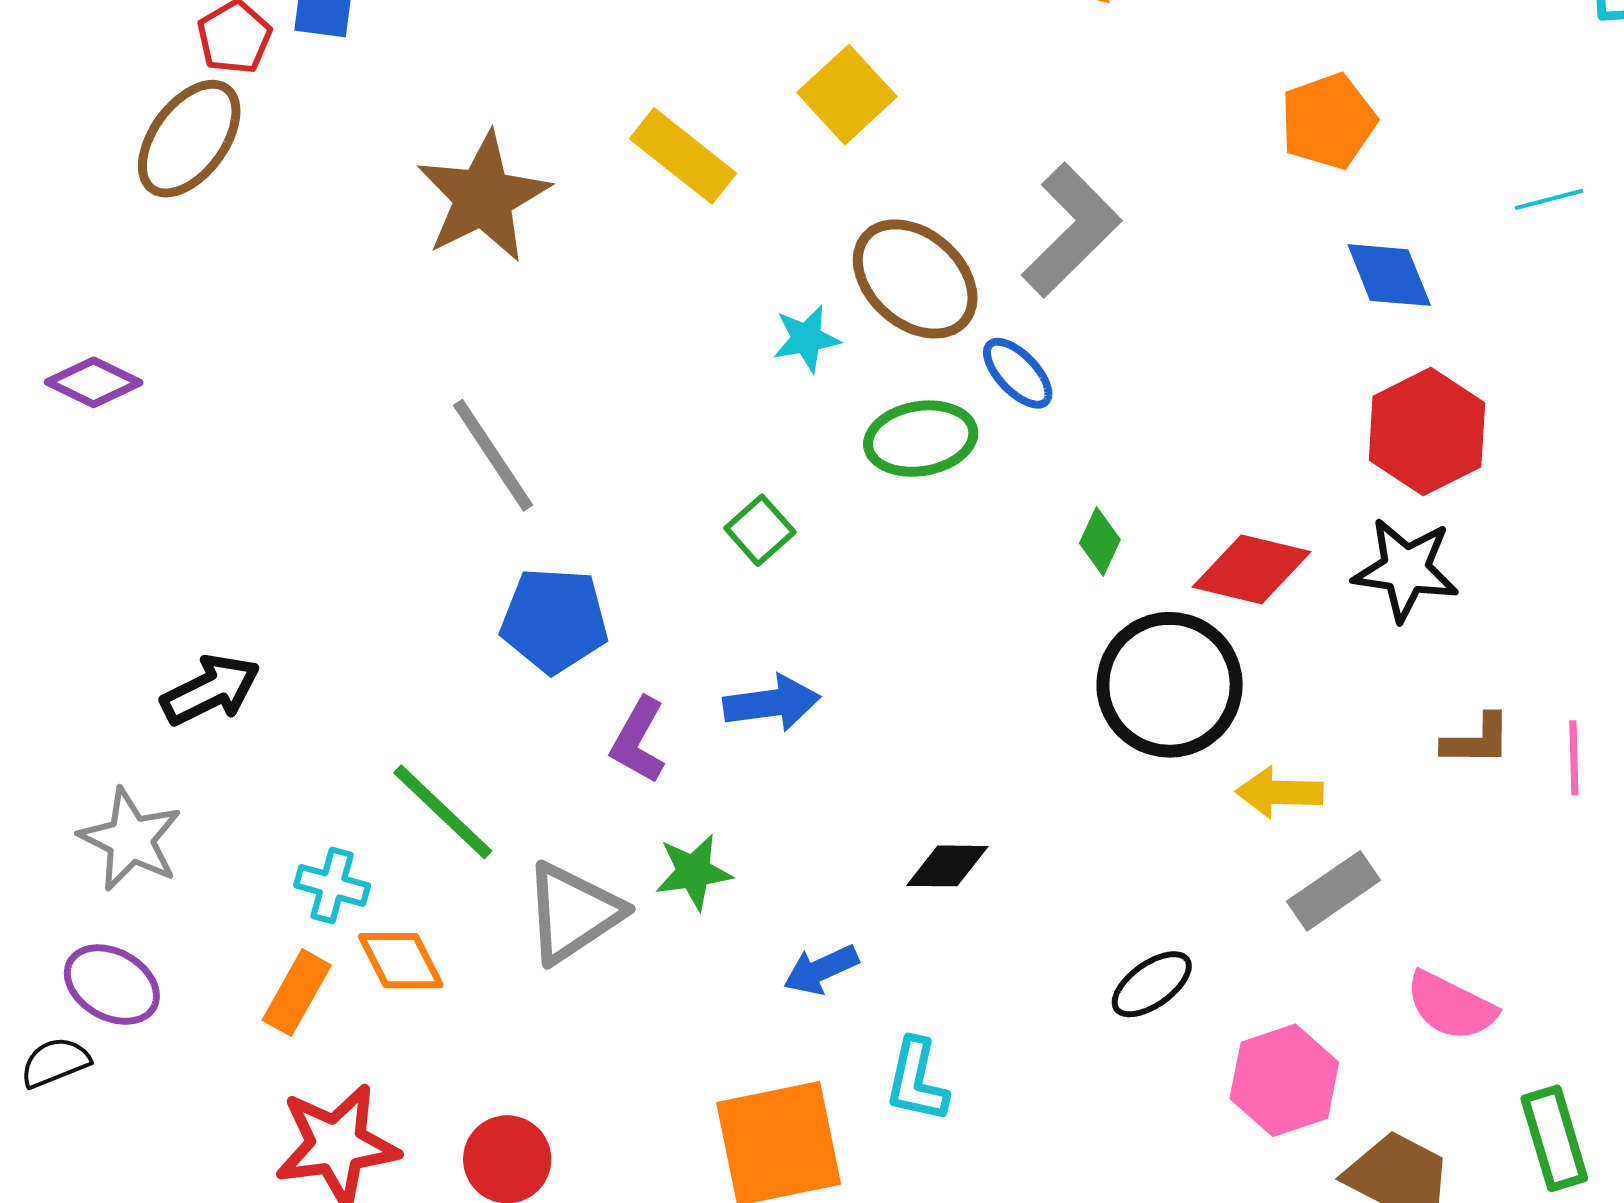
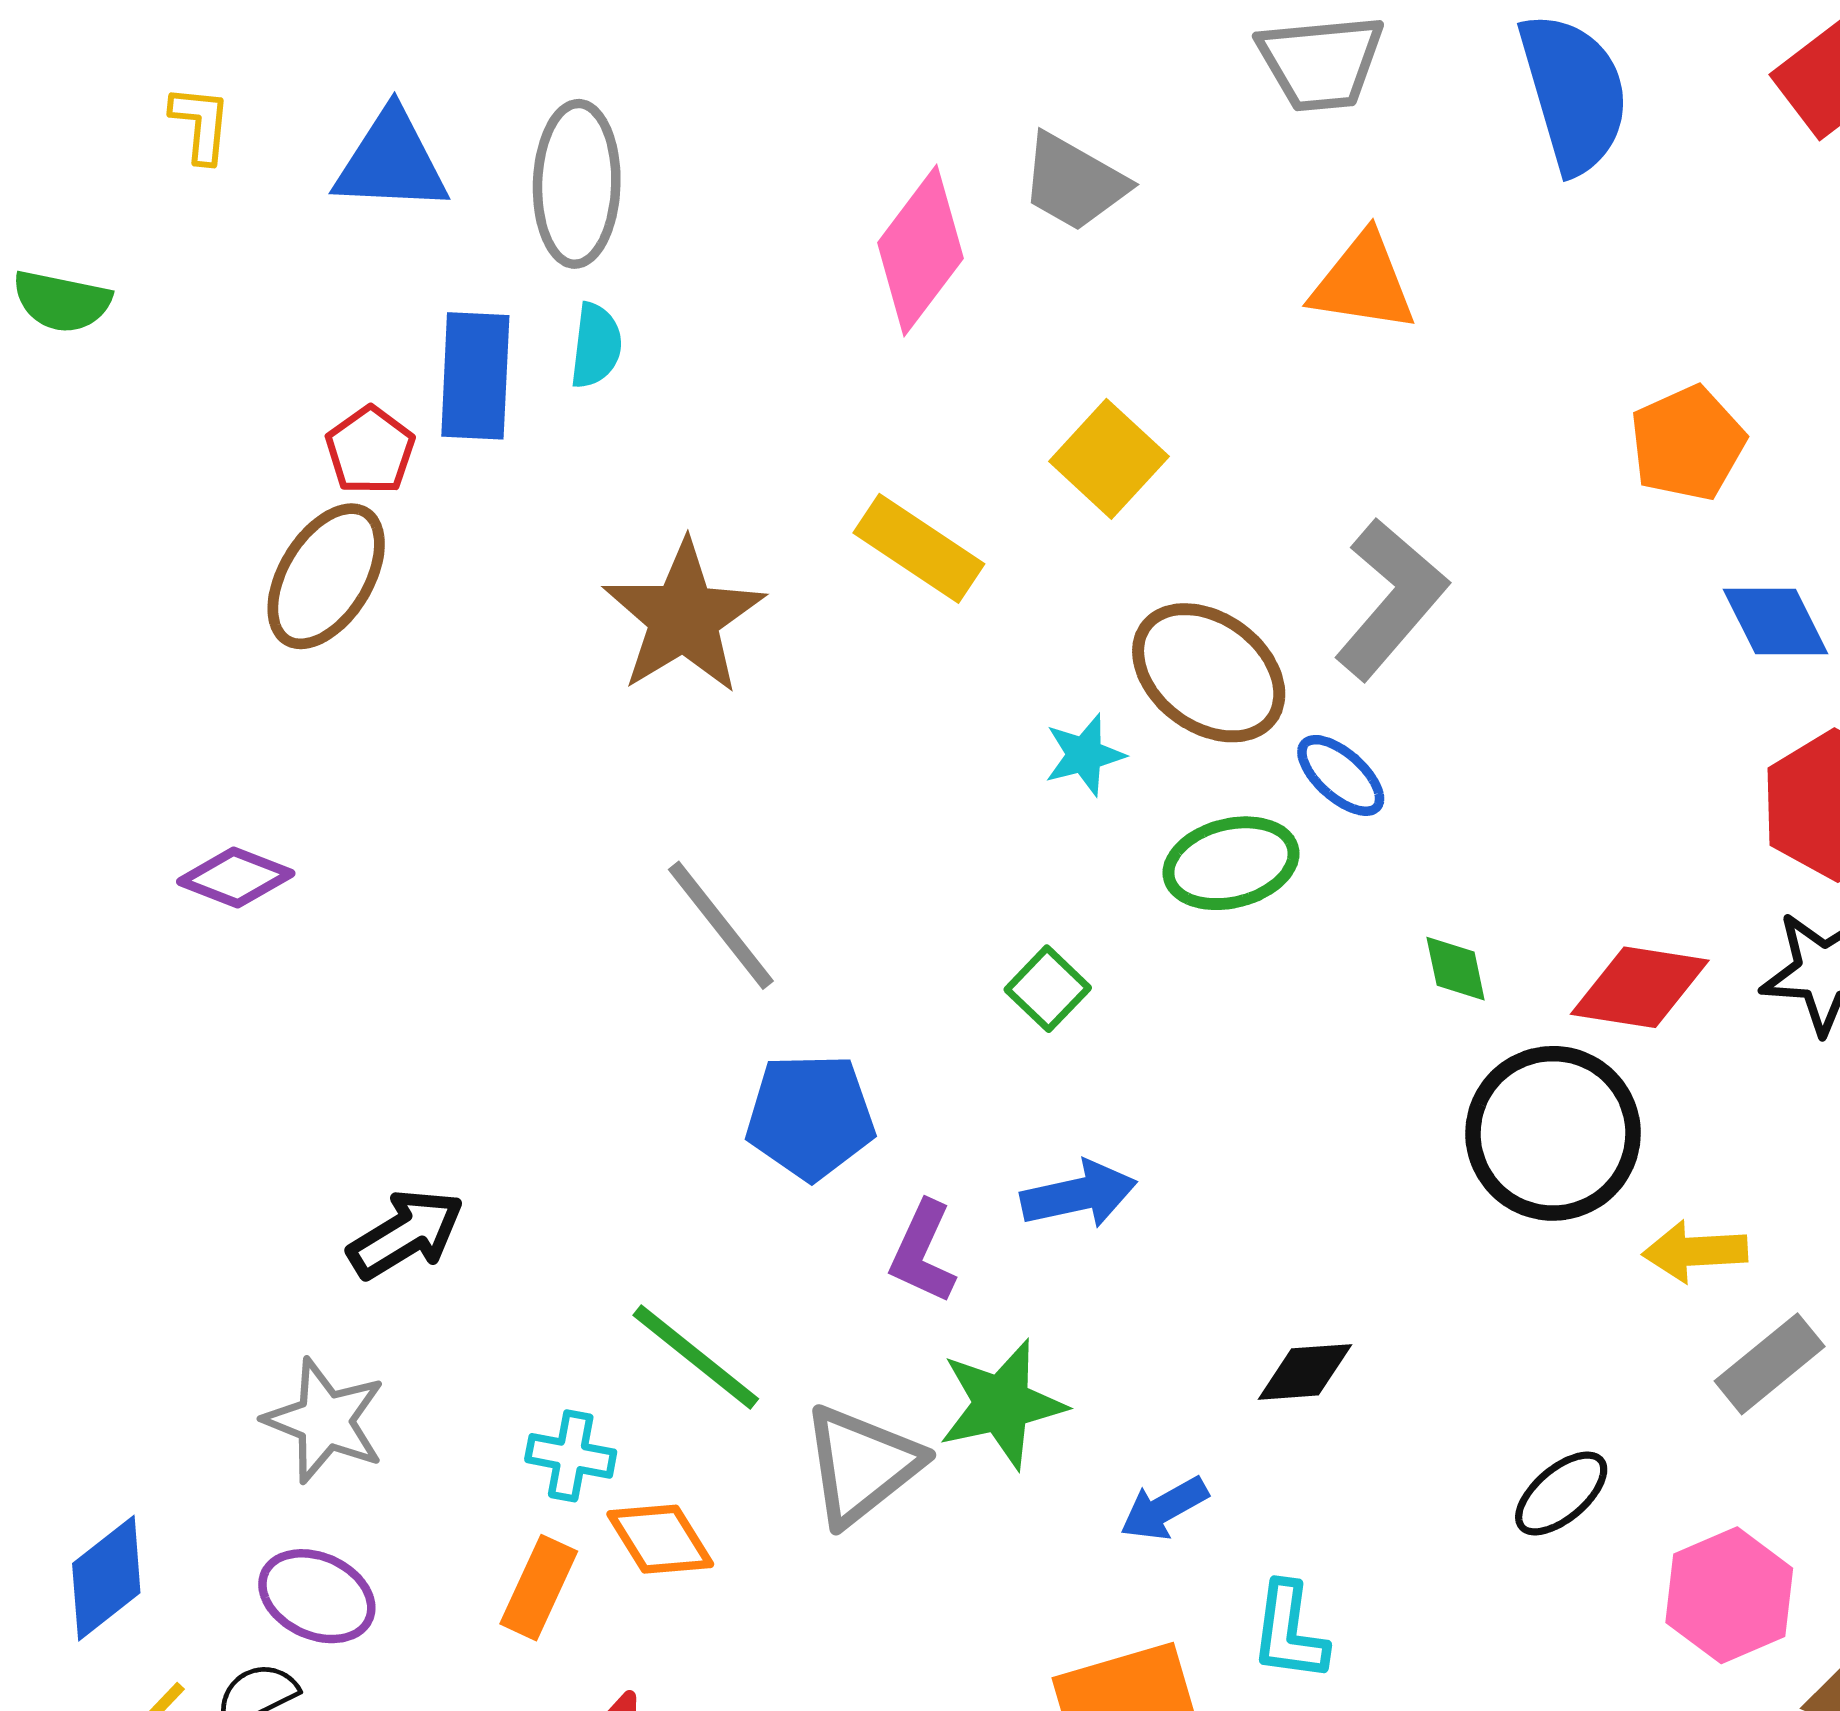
green diamond: (1100, 541) -> (1456, 969), turned -32
green star: (694, 872) -> (1002, 1404), size x1.4

